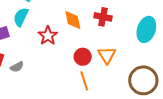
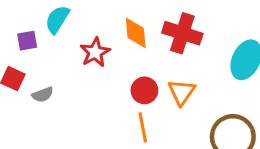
red cross: (103, 17) -> (182, 33), size x1.4

